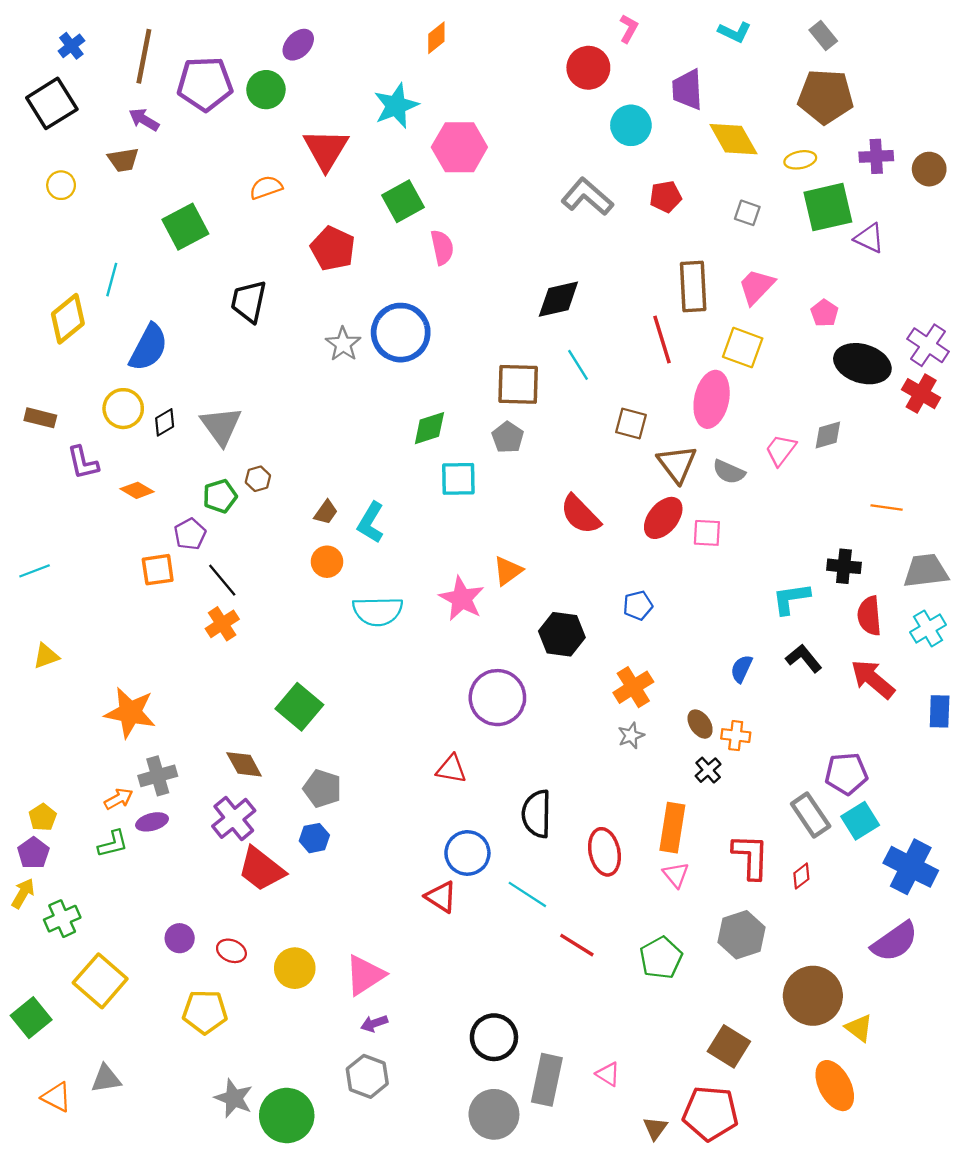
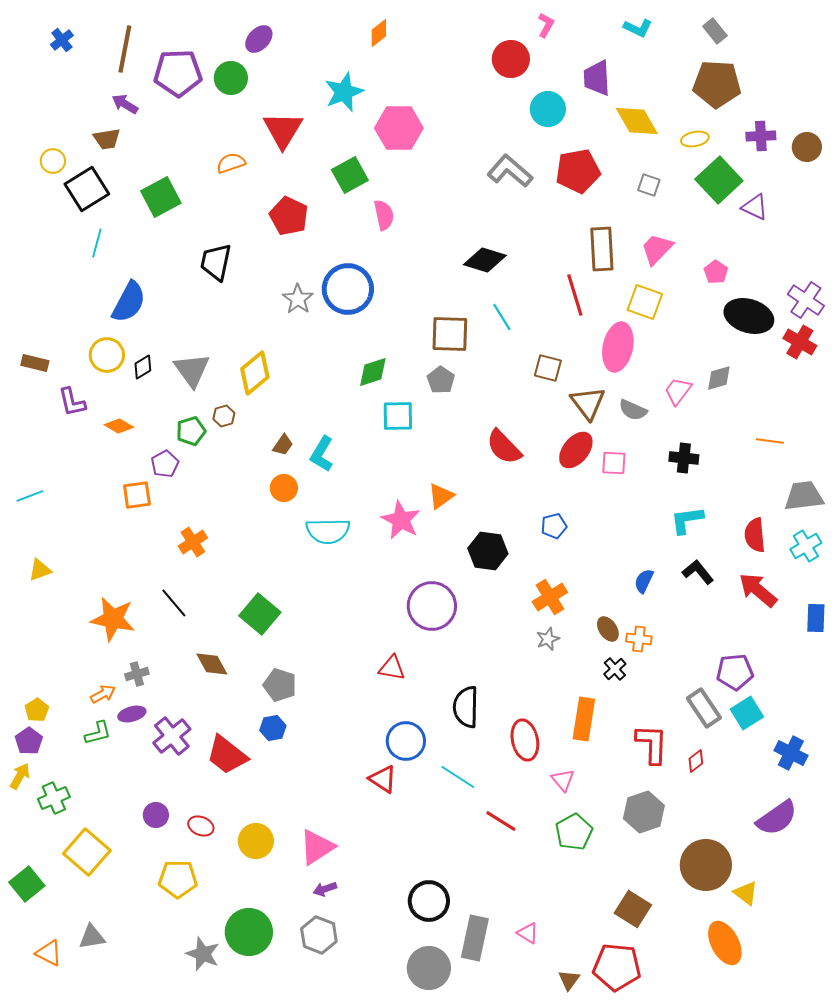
black square: (52, 103) -> (87, 189), moved
red pentagon: (666, 197) -> (578, 171), size x1.6
green square: (828, 207) -> (719, 180), turned -30
black diamond: (558, 299) -> (485, 260), turned 30
yellow diamond: (68, 319) -> (255, 373), moved
black cross: (844, 566) -> (684, 458), moved
black line: (222, 580) -> (174, 603), moved
gray cross: (158, 776) -> (137, 674), size x0.7
purple cross: (234, 818) -> (172, 736), moved
blue cross: (911, 867) -> (791, 753), size x0.7
pink triangle: (676, 875) -> (563, 780), moved
green circle: (287, 1116) -> (249, 932), moved

